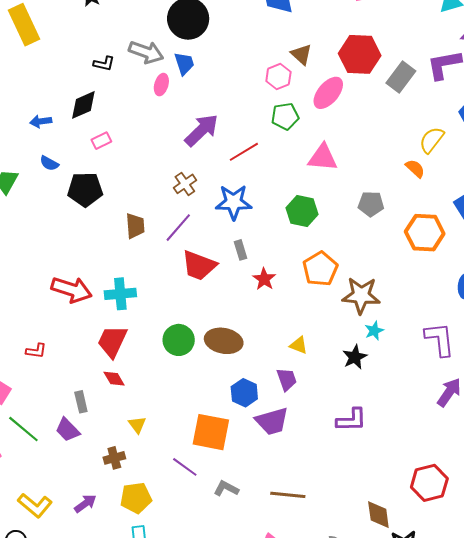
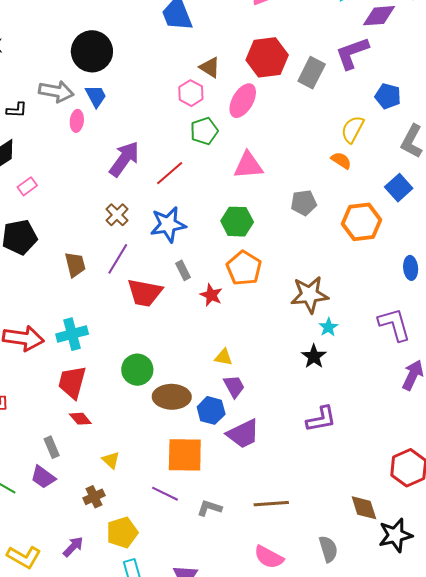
orange pentagon: (320, 269) -> (244, 268), moved
brown ellipse: (224, 341) -> (172, 397), moved
yellow triangle: (299, 345) -> (224, 357), moved
purple trapezoid: (287, 379) -> (234, 386), moved

